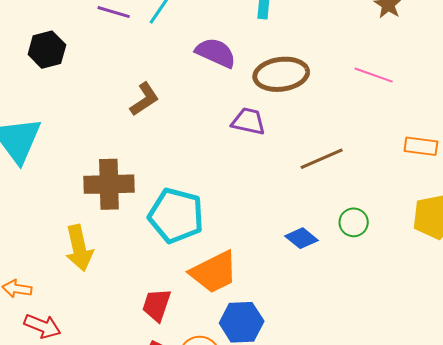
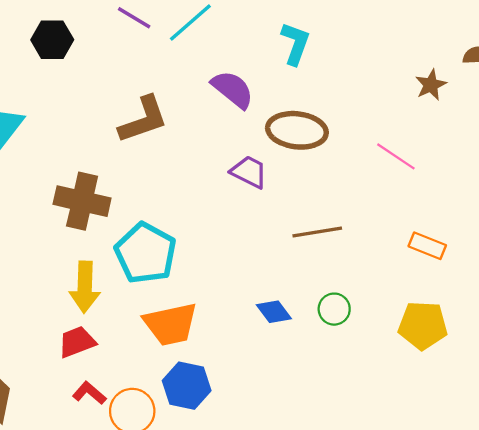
brown L-shape: (144, 99) -> (143, 120), size x1.4
yellow arrow: (79, 248) -> (85, 287), moved
red trapezoid: (157, 305) -> (77, 342), moved, turned 36

